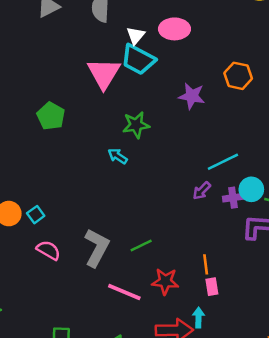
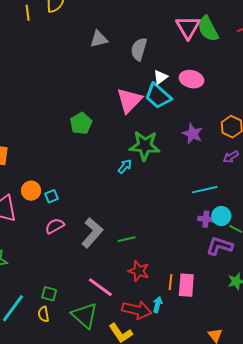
green star: (136, 125) -> (145, 146), size x1.4
cyan arrow: (118, 156) -> (125, 166), turned 84
purple arrow: (202, 191) -> (231, 157), moved
pink semicircle: (48, 250) -> (55, 226), turned -72
orange line: (206, 264) -> (171, 282), moved
pink rectangle: (212, 287) -> (186, 285), moved, size x1.6
pink line: (124, 292) -> (100, 287), moved

